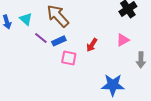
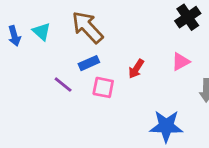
purple line: (41, 38) -> (63, 85), moved

